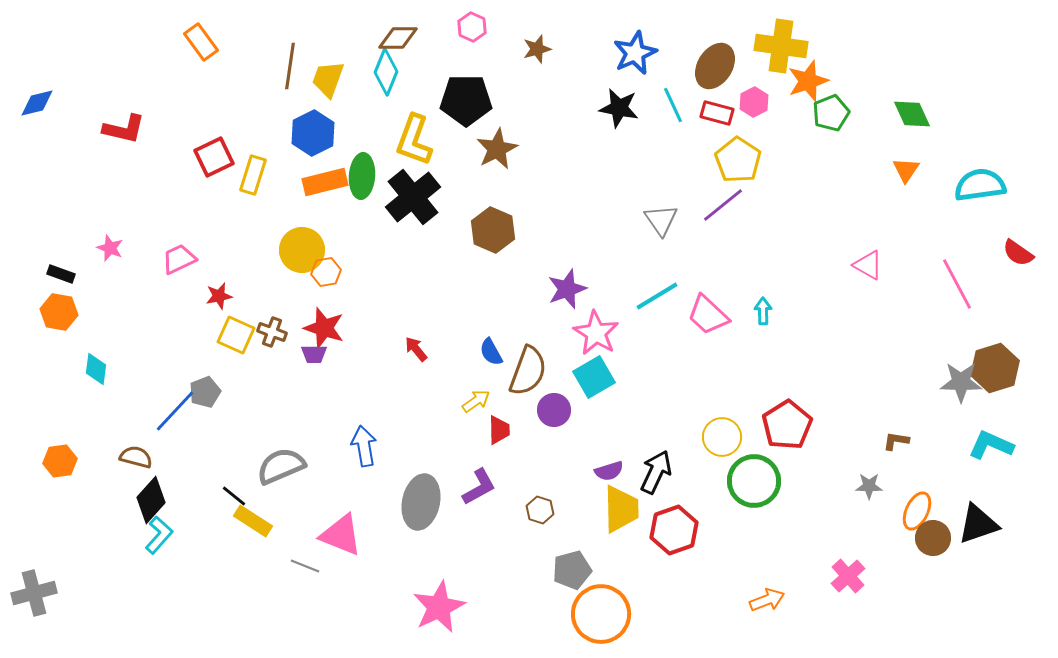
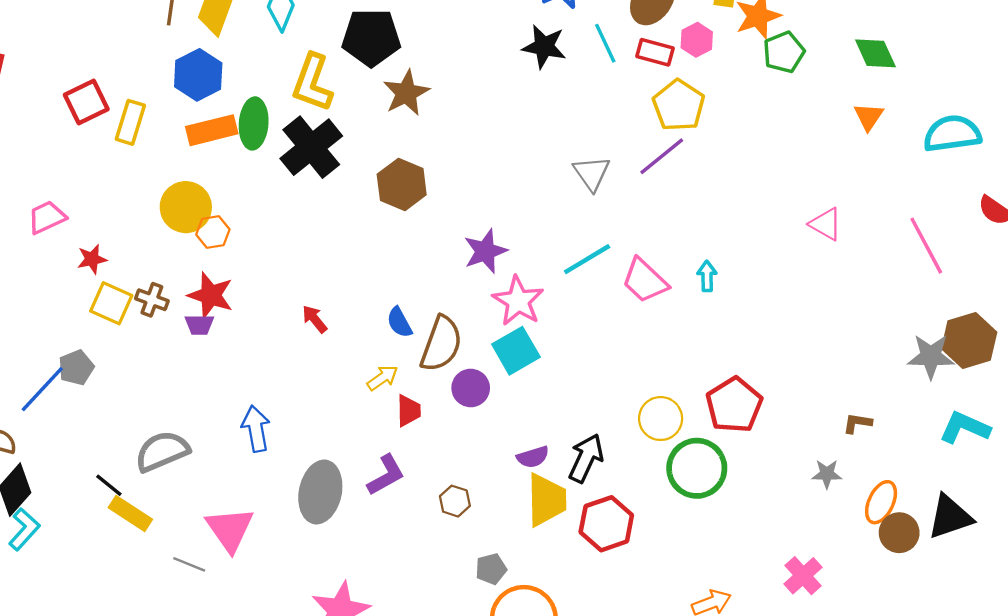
pink triangle: (341, 535) -> (230, 529), turned 33
gray pentagon: (572, 570) -> (491, 569), size x0.7

